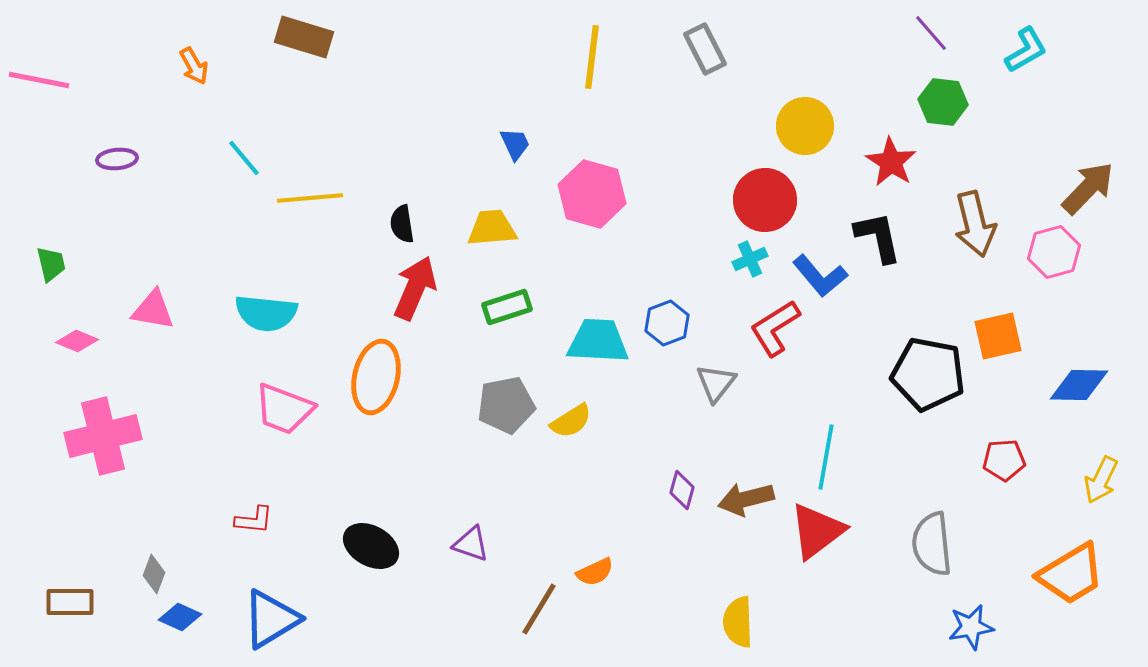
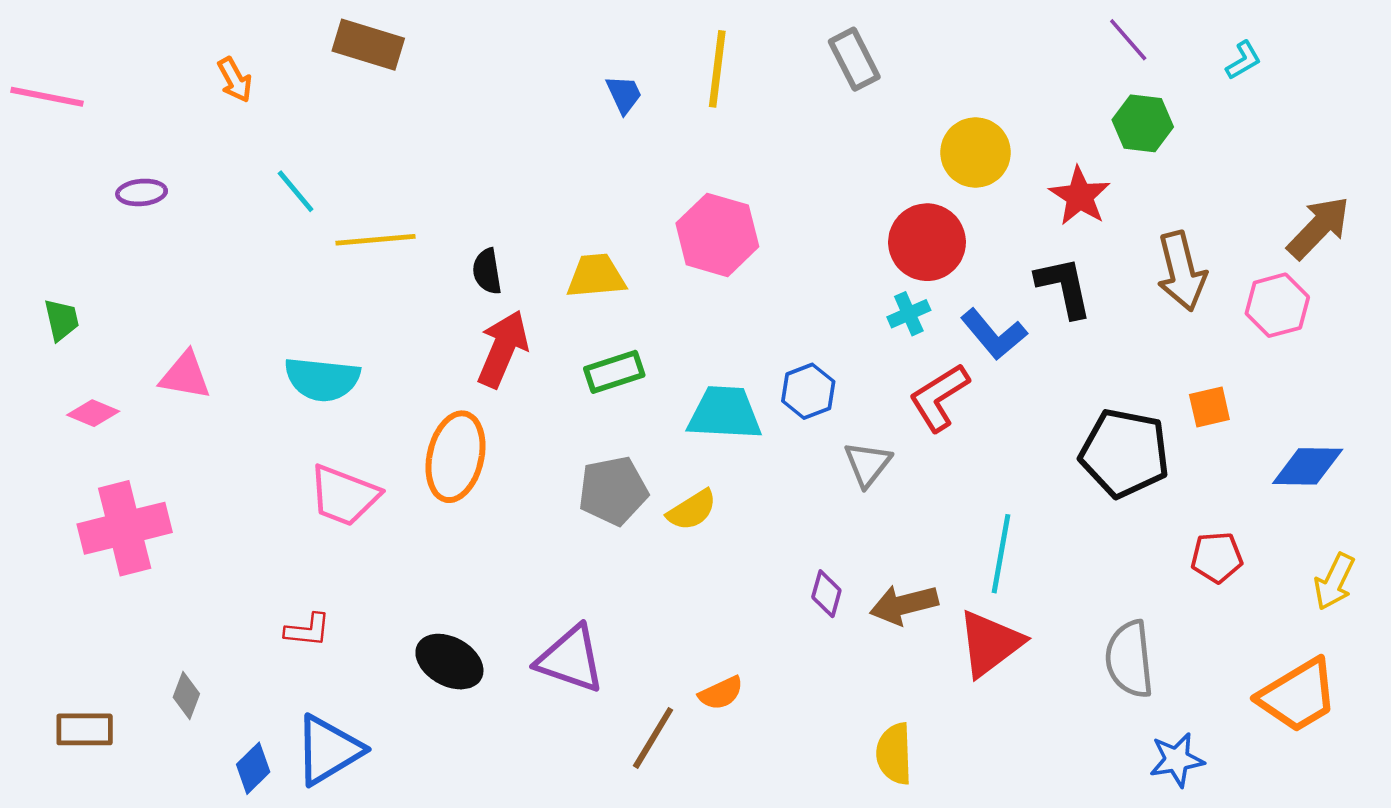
cyan L-shape: (1026, 50) -> (1243, 60), size x0.7
blue trapezoid: (515, 144) -> (624, 94), moved
orange square: (998, 336) -> (1209, 407), size x0.7
purple triangle: (471, 544) -> (571, 659), size x1.6
blue diamond: (180, 617) -> (253, 768), moved, turned -69

